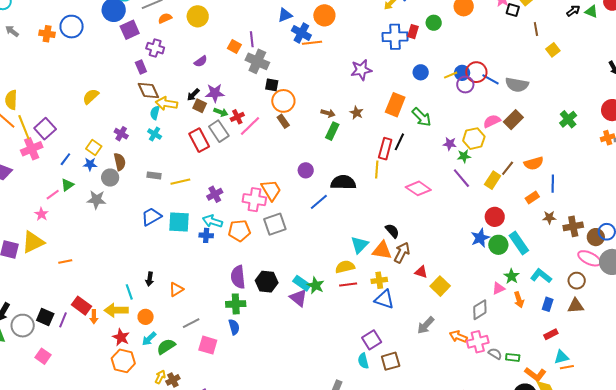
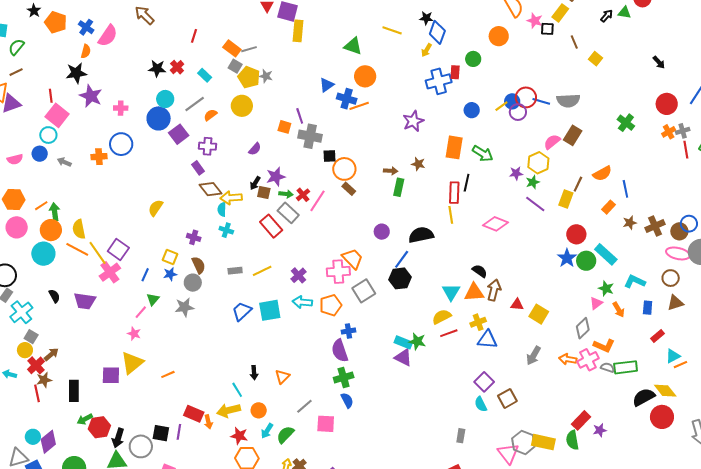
blue cross: (206, 235) -> (348, 331), moved
black hexagon: (267, 282) -> (400, 278), moved
green rectangle: (513, 357) -> (626, 367), size x1.6
orange L-shape: (535, 374) -> (604, 346), moved

